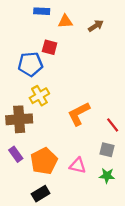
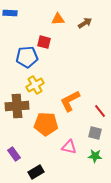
blue rectangle: (42, 11) -> (10, 13), moved
purple rectangle: (16, 154) -> (14, 154), moved
orange pentagon: (44, 161) -> (46, 124), moved, turned 30

